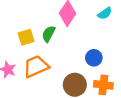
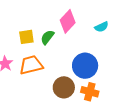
blue circle: (94, 58) -> (85, 66), size x1.6

